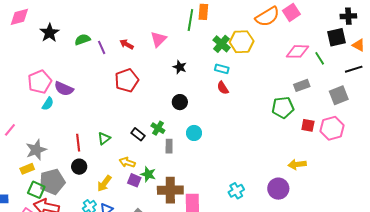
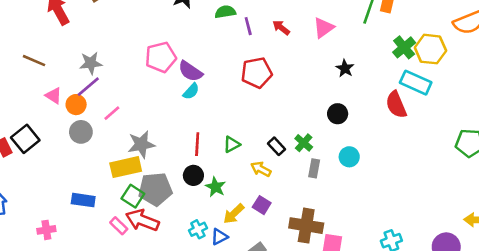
cyan rectangle: (222, 69) -> (416, 83), moved, size x1.6
red pentagon: (127, 80) -> (257, 73), moved
red semicircle: (223, 88) -> (396, 105), size x1.5
cyan semicircle: (48, 104) -> (191, 91), moved
yellow arrow: (127, 162) -> (261, 169), moved
yellow rectangle: (27, 169) -> (126, 167), size x1.6
green star: (148, 174) -> (215, 187), moved
yellow arrow: (104, 183) -> (234, 214), moved

